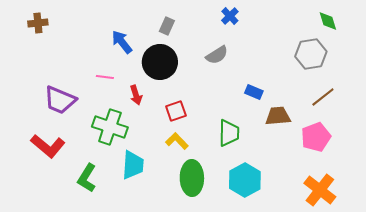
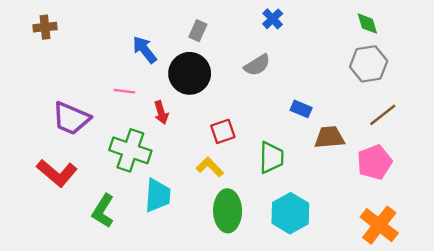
green diamond: (328, 21) -> (367, 24), moved
red square: (176, 111) -> (223, 131), moved

